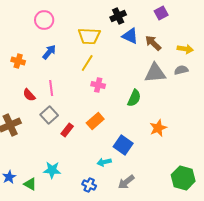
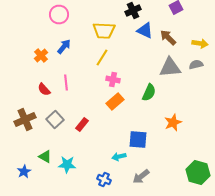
orange cross: (18, 61) -> (41, 56), moved, turned 32
gray square: (49, 115) -> (55, 120), moved
orange rectangle: (95, 121) -> (115, 102), moved
blue square: (123, 145) -> (138, 140), turned -30
green triangle: (30, 184) -> (45, 156), moved

